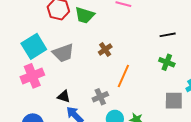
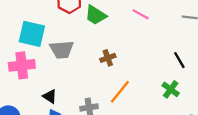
black line: (168, 35) -> (179, 60), turned 56
cyan square: (34, 46) -> (32, 34), turned 30

